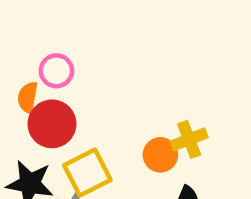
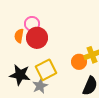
red circle: (52, 124) -> (37, 38), moved

